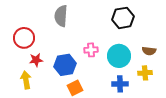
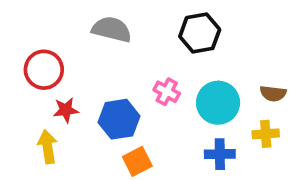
gray semicircle: (61, 16) -> (112, 29), turned 100
black hexagon: (123, 18) -> (200, 33), moved
pink cross: (91, 50) -> (167, 92), turned 32

